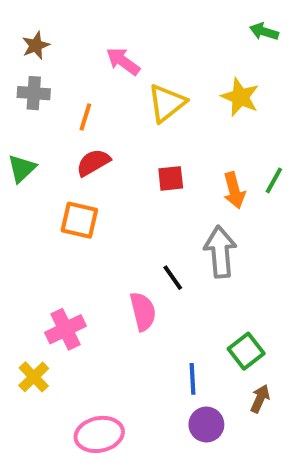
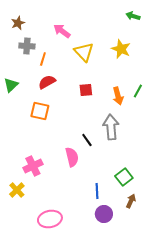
gray cross: (34, 93) -> (27, 46), moved
yellow triangle: (167, 103) -> (84, 52), turned -35

